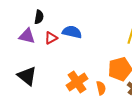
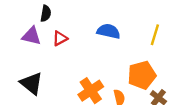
blue semicircle: (72, 32) -> (109, 31), moved

